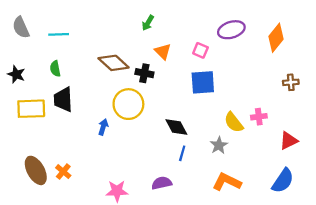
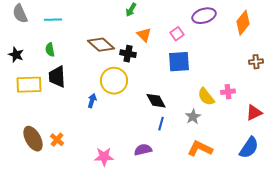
pink square: (200, 50) -> (177, 34), turned 32

